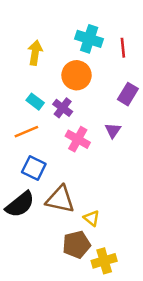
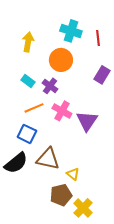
purple triangle: (113, 130) -> (87, 121), moved, size x1.6
orange line: (26, 132) -> (34, 108), moved
yellow cross: (104, 261) -> (83, 208), turned -30

